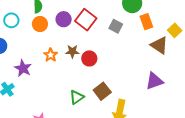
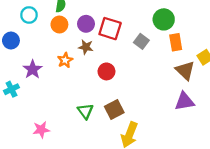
red square: (86, 20) -> (110, 29), turned -30
brown star: (72, 51) -> (86, 47), moved
purple triangle: (154, 81) -> (184, 101), moved
green triangle: (77, 97) -> (85, 111), turned -42

